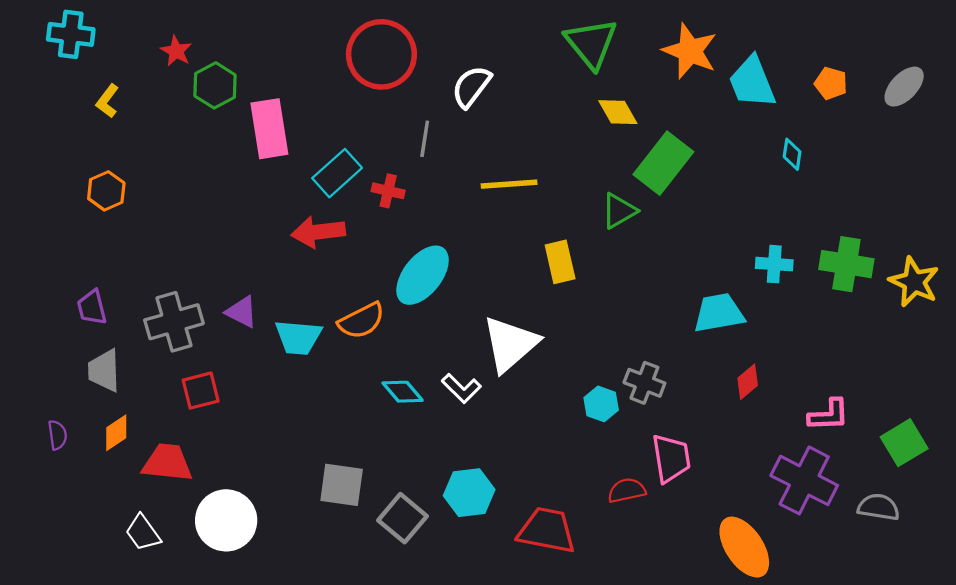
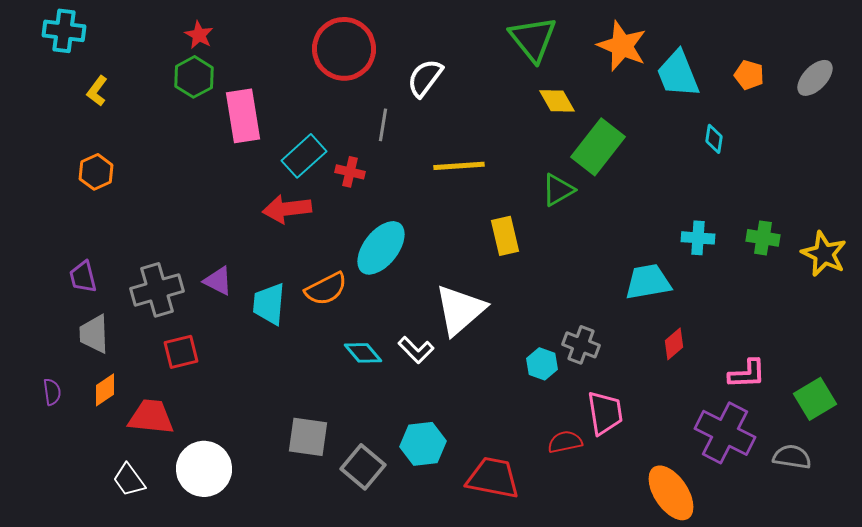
red star: (176, 51) -> (199, 35), moved
green cross: (846, 264) -> (763, 238), size x0.7
cyan trapezoid: (298, 337) -> (269, 304), turned 90

